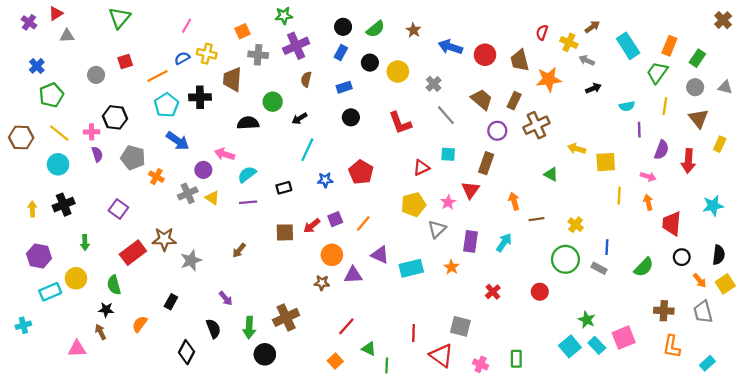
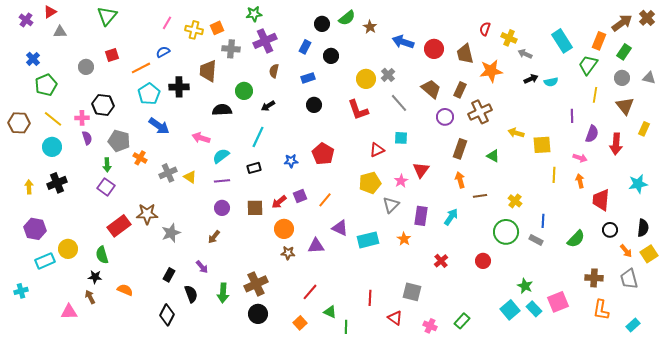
black circle: (343, 27) -> (322, 24), moved
brown arrow: (592, 27) -> (622, 23), moved, size x1.5
green semicircle: (375, 29) -> (347, 18), moved
yellow cross: (207, 54) -> (194, 30), moved
yellow circle: (398, 72) -> (366, 79), moved
cyan semicircle: (627, 106) -> (551, 82), moved
cyan line: (307, 150) -> (258, 137), moved
brown rectangle: (486, 163) -> (460, 149), moved
purple circle: (203, 170) -> (222, 208), moved
green arrow: (85, 243) -> (107, 165), moved
brown arrow: (239, 250) -> (214, 237), moved
orange circle: (332, 255) -> (284, 229), moved
black rectangle: (171, 302) -> (169, 275), moved
orange semicircle: (140, 324) -> (125, 290), turned 77
black circle: (265, 354) -> (258, 314), moved
red triangle: (441, 355) -> (395, 318), size x0.7
green rectangle: (516, 359) -> (462, 321), turned 42

